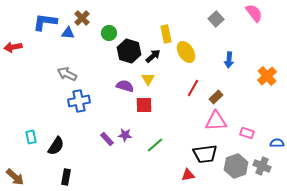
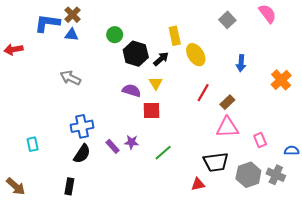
brown cross: (82, 18) -> (73, 15), moved
blue cross: (79, 101) -> (82, 126), moved
pink rectangle: (247, 133) -> (260, 140), turned 48
black semicircle: (56, 146) -> (82, 154), moved

